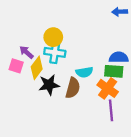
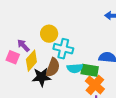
cyan cross: (55, 52) -> (63, 49), moved
green rectangle: (114, 71) -> (90, 70), moved
brown semicircle: (73, 88) -> (53, 67), moved

